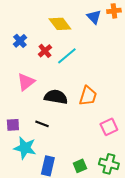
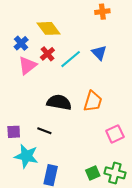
orange cross: (114, 11) -> (102, 12), moved
blue triangle: (94, 17) -> (99, 53), moved
yellow diamond: (60, 24) -> (49, 28), moved
pink triangle: (26, 82) -> (27, 65), moved
green square: (80, 166) -> (93, 173), moved

